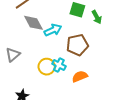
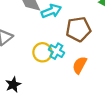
orange semicircle: (80, 76) -> (80, 65), turned -42

